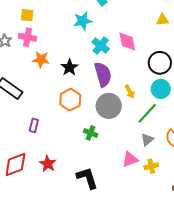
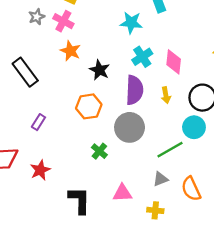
black star: (69, 67) -> (100, 70), turned -30
yellow arrow: (130, 92) -> (166, 95), moved
pink triangle: (130, 159) -> (122, 193), moved

